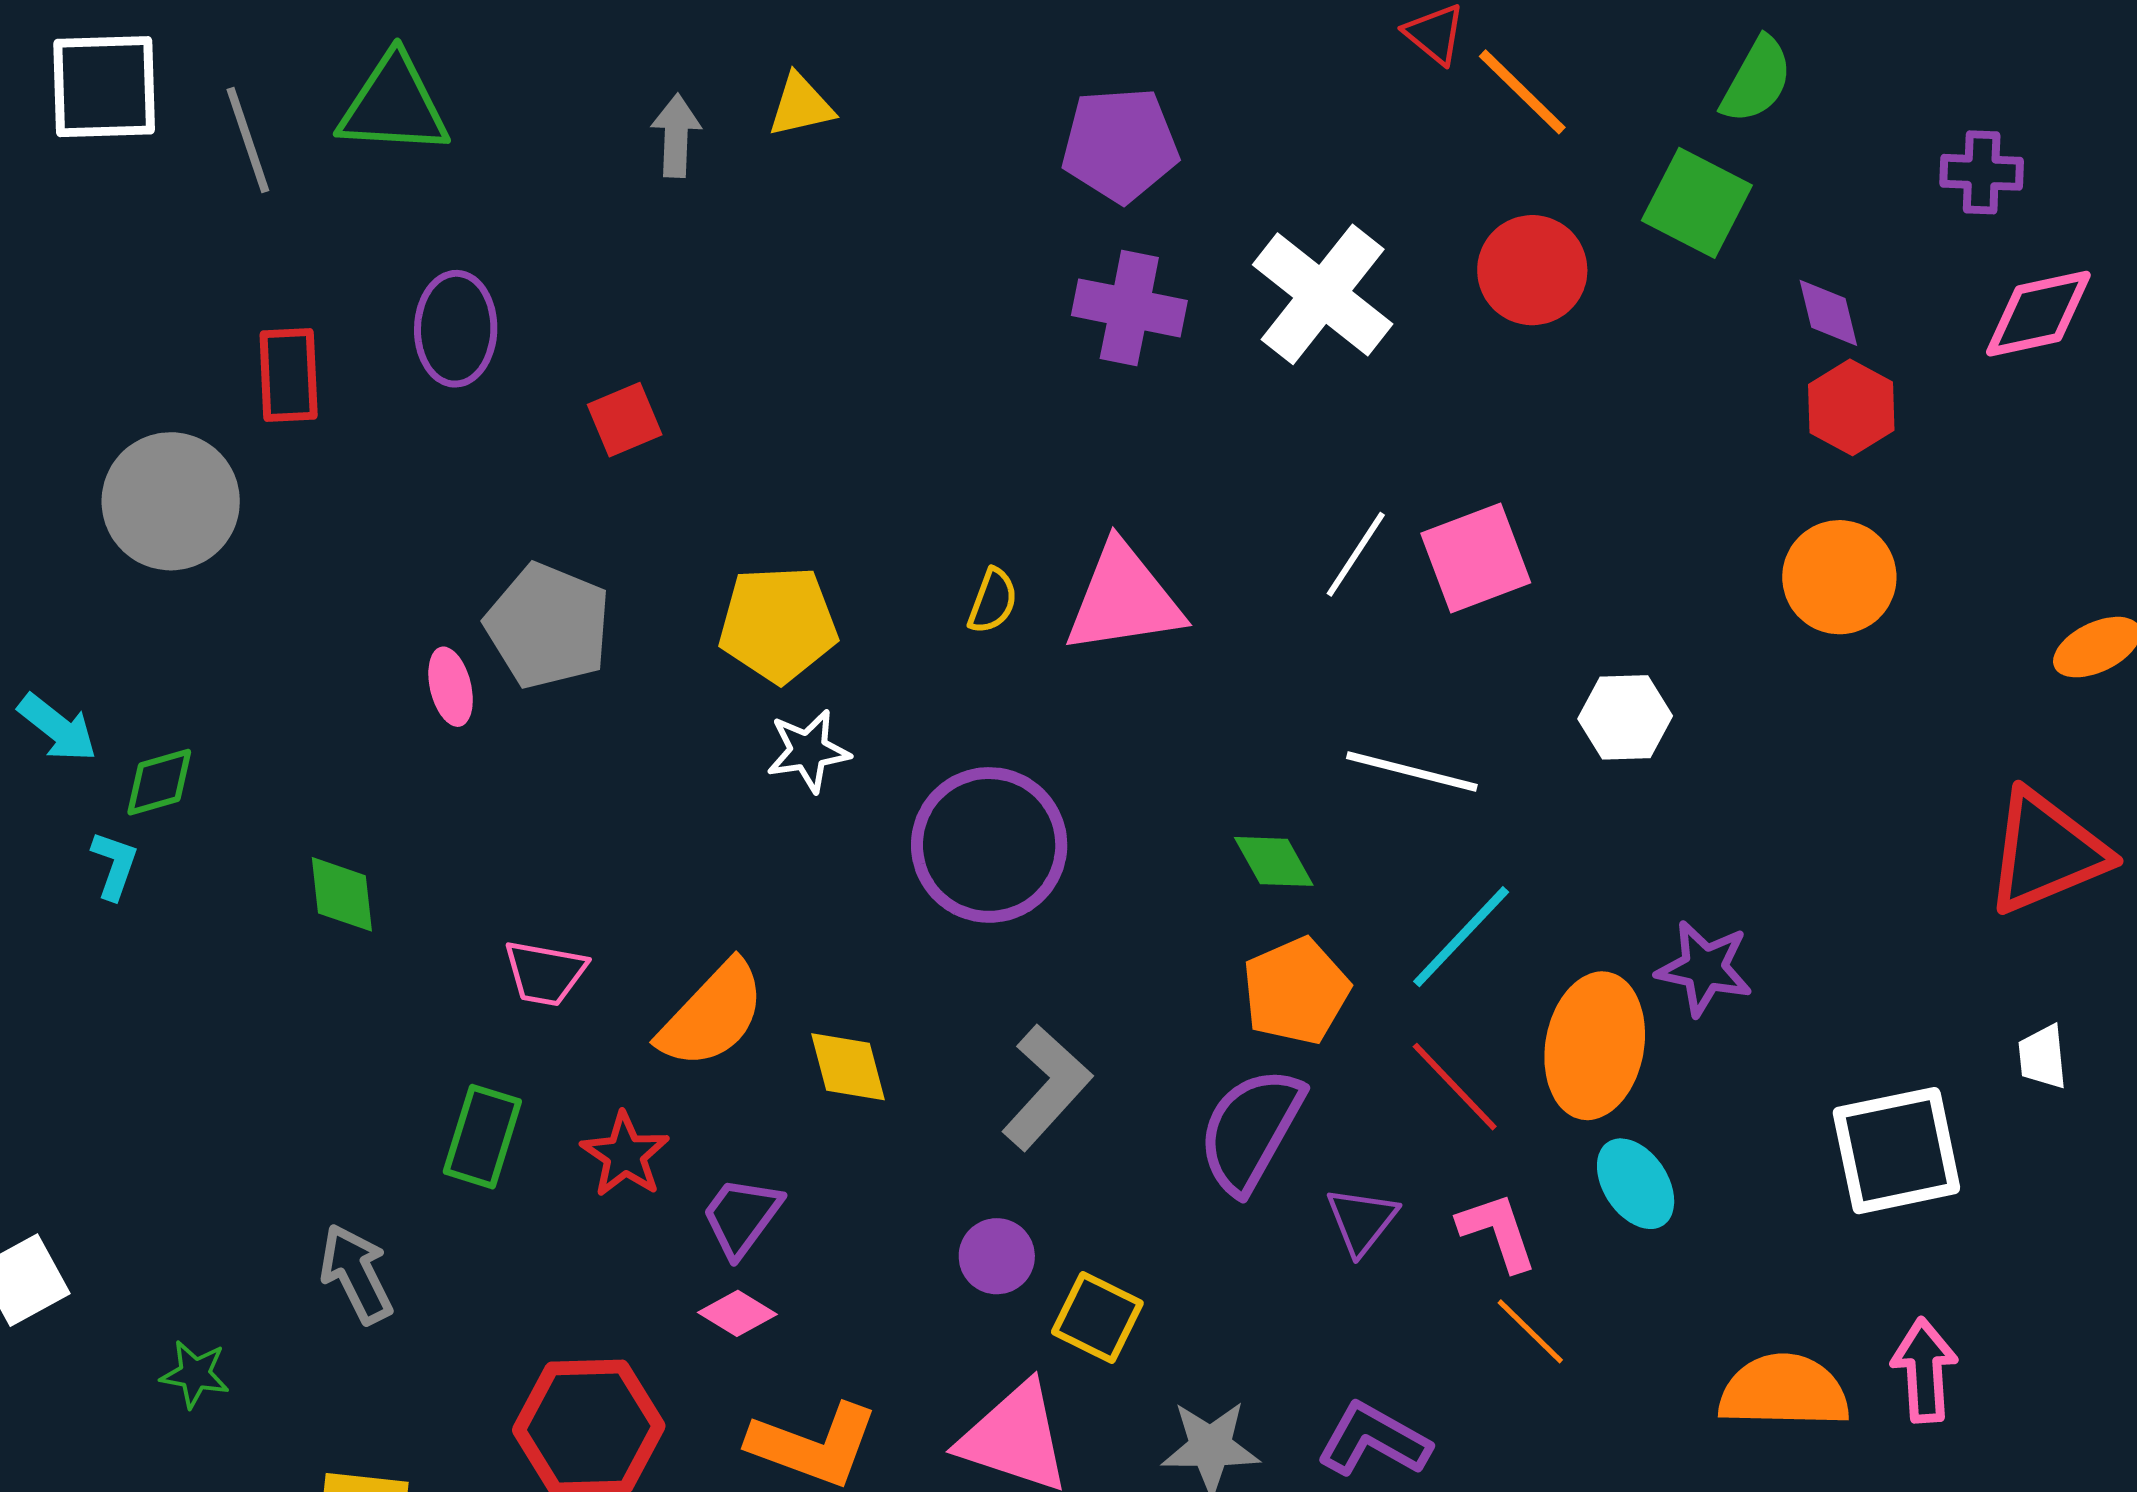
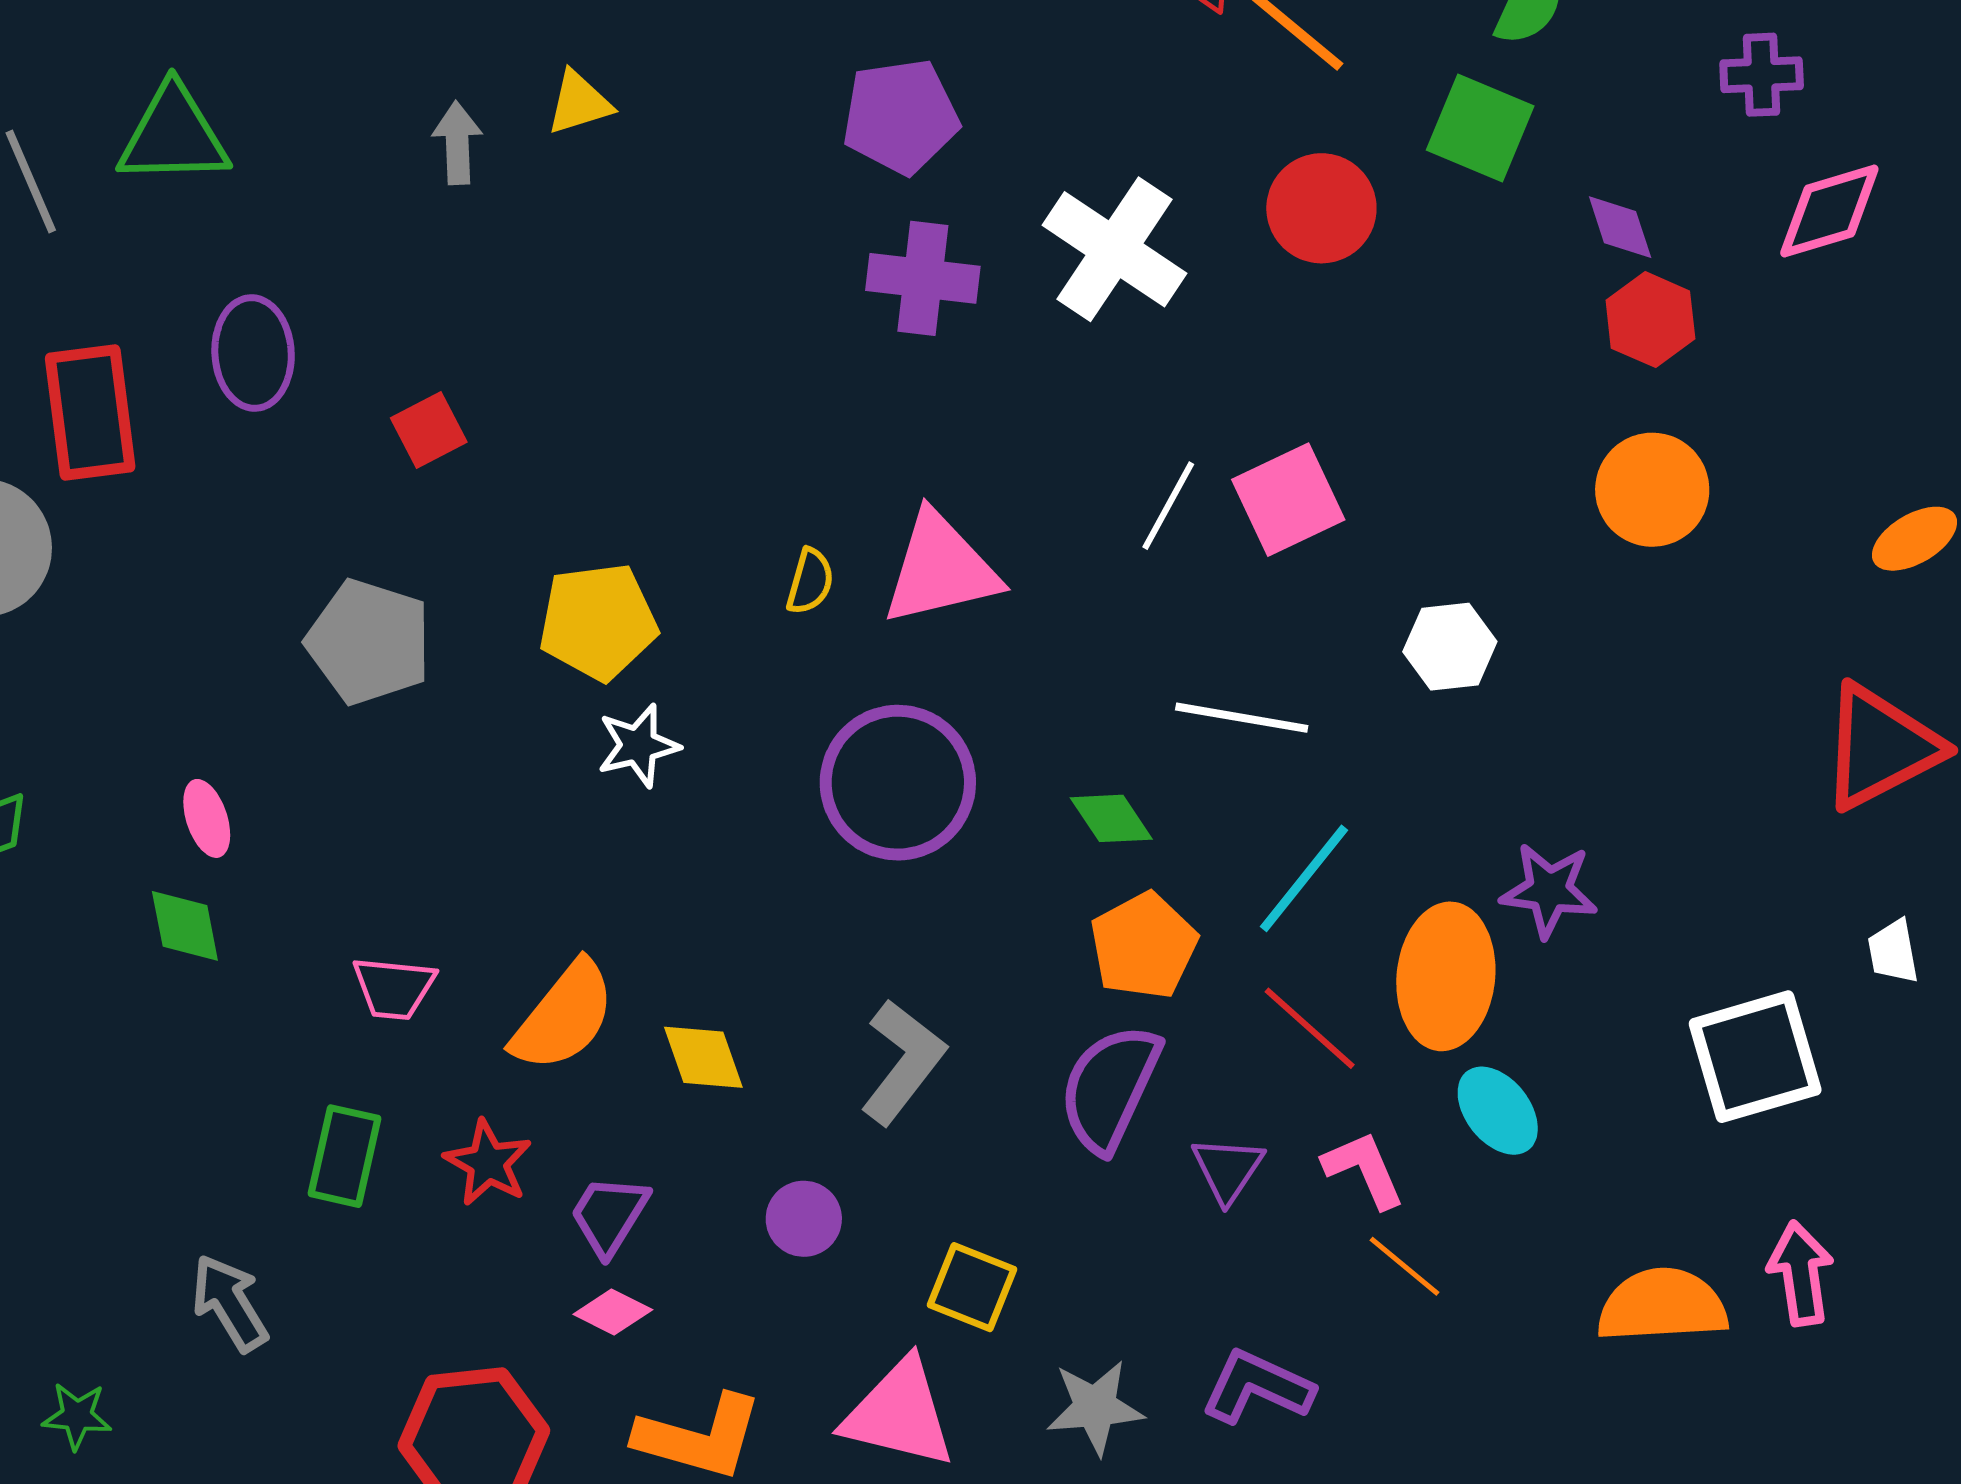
red rectangle: (289, 375) -> (90, 412), size x1.4
pink ellipse: (451, 687) -> (207, 818), moved
purple circle: (989, 845) -> (898, 783), moved
purple circle: (997, 1256) -> (804, 1219), moved

